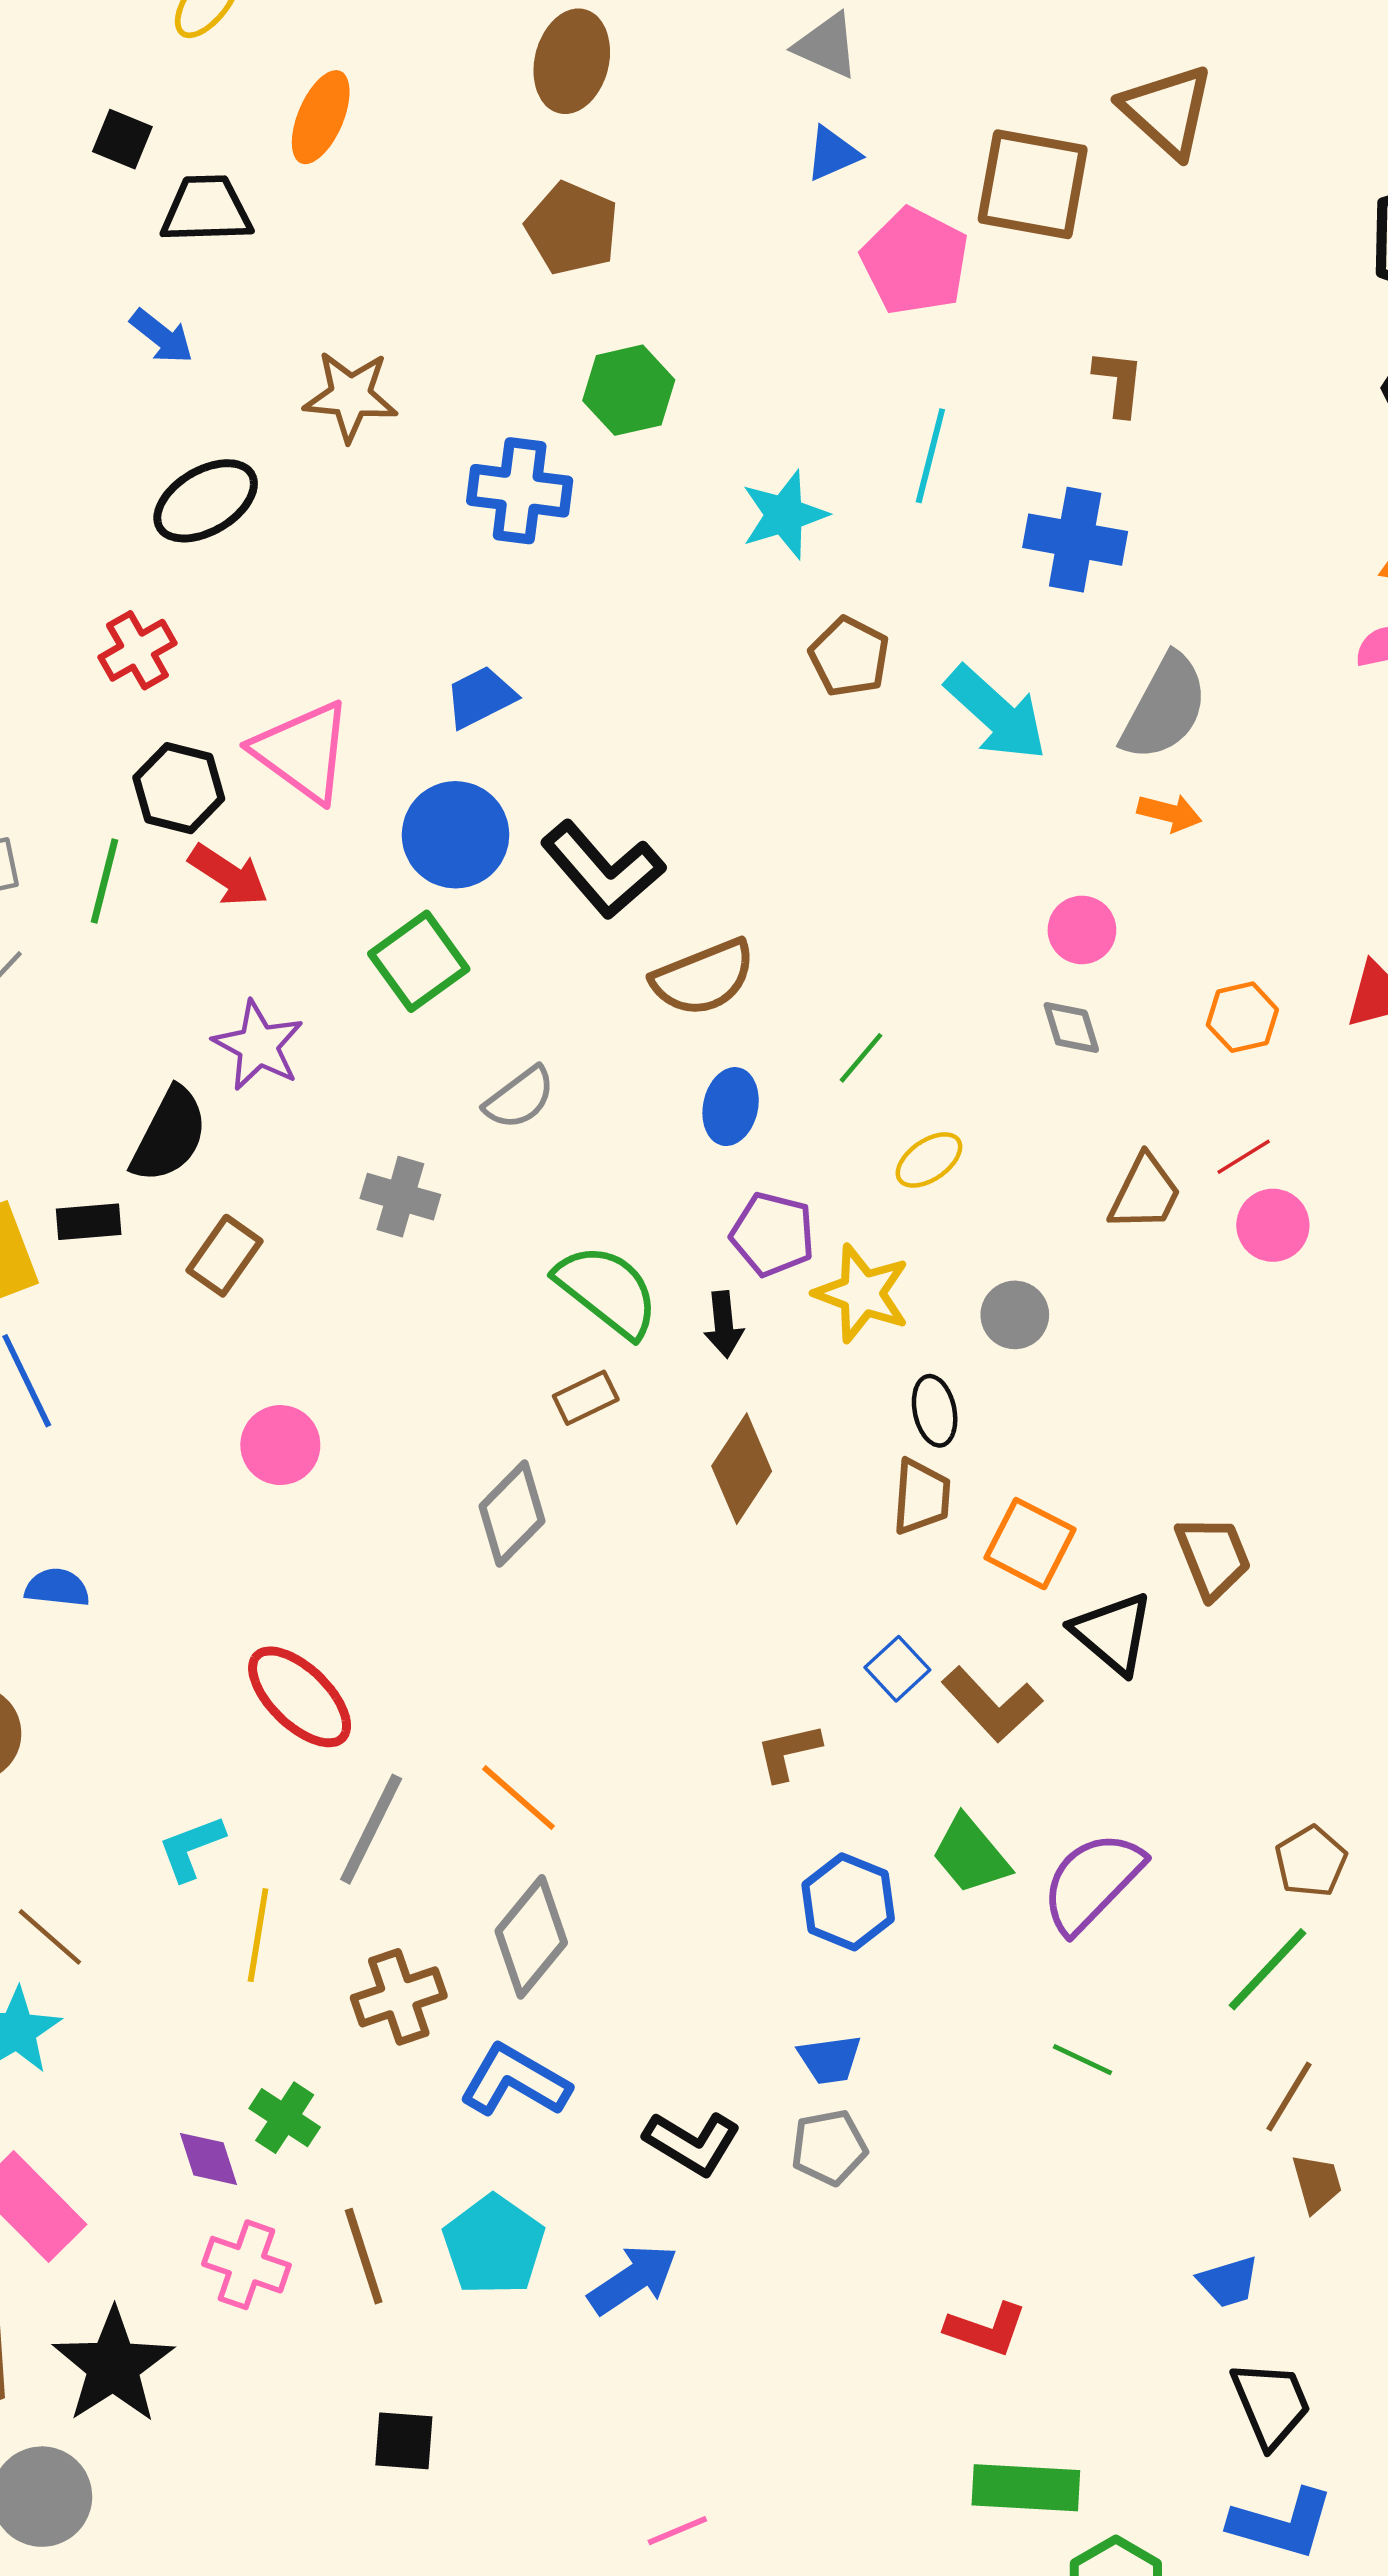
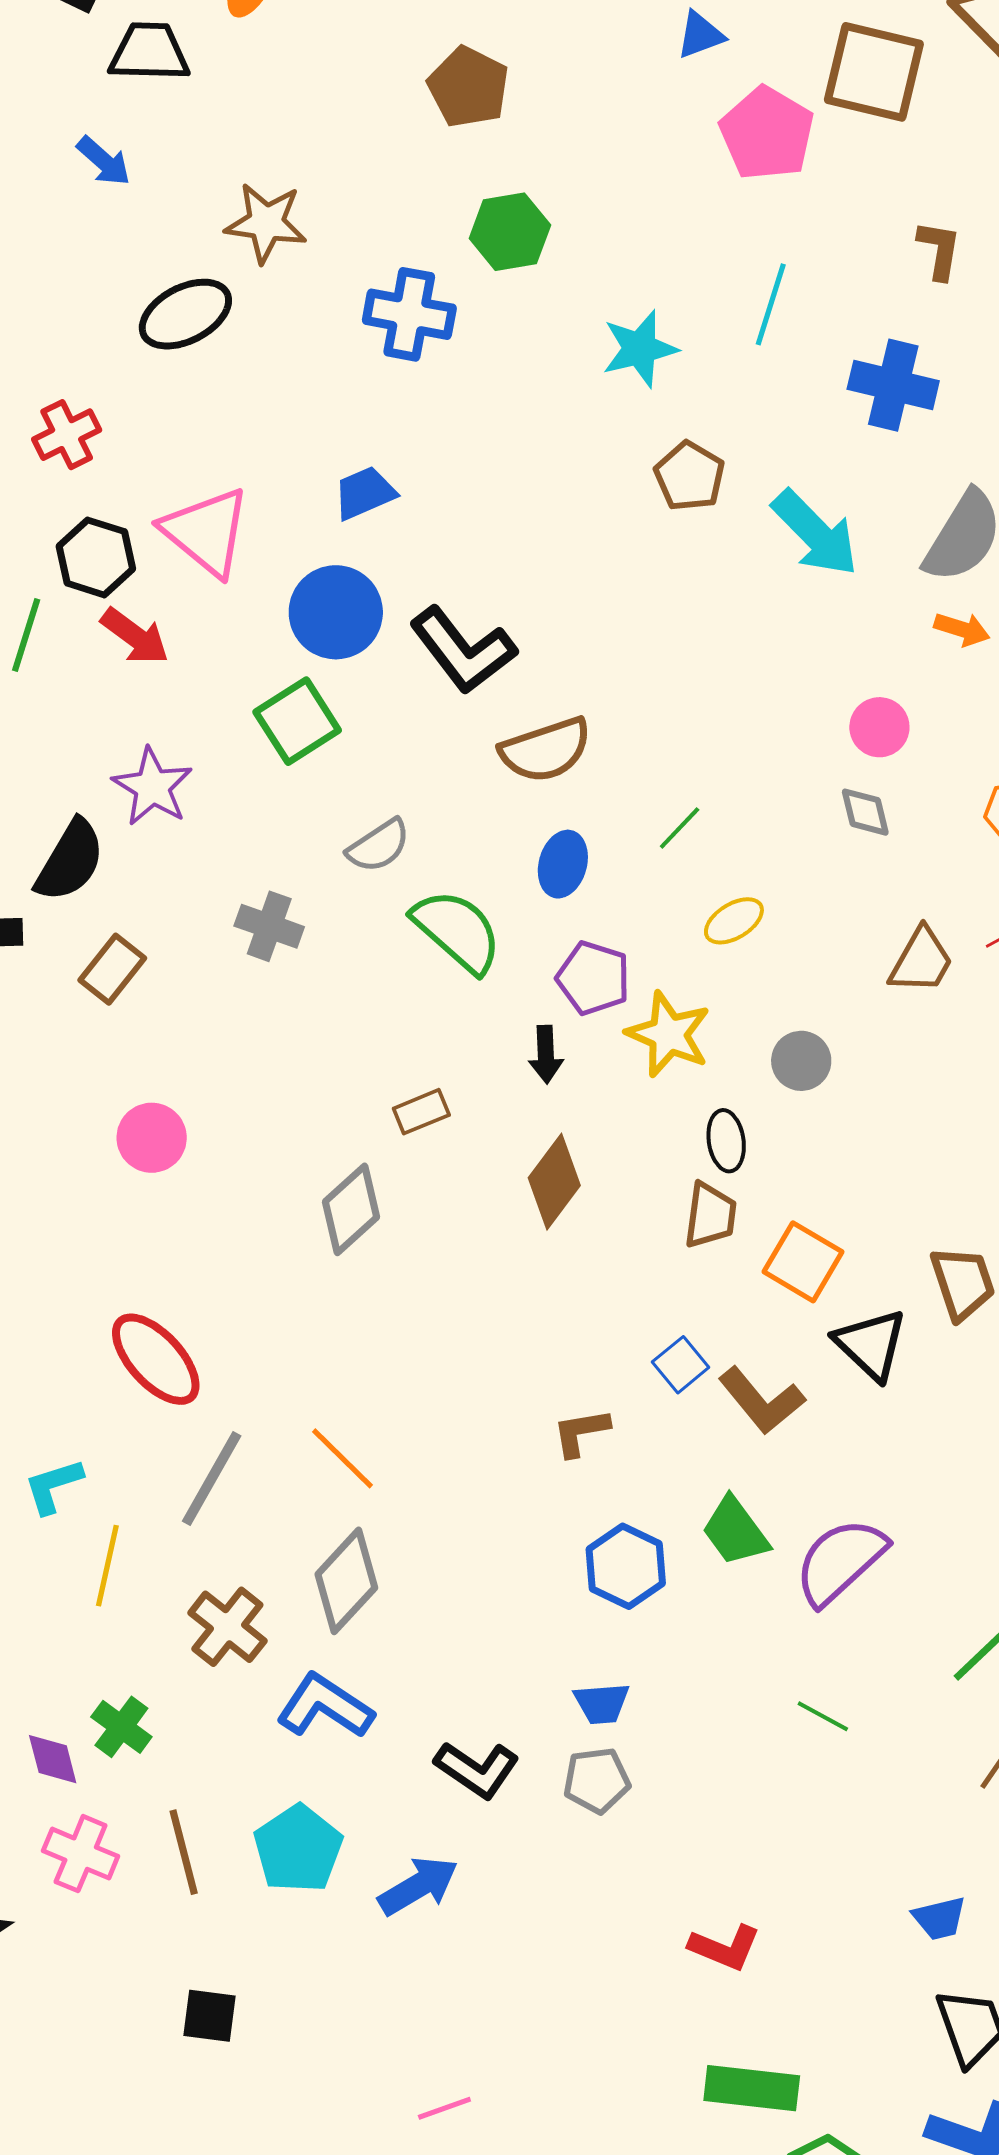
black ellipse: (206, 501) -> (185, 314), moved
green semicircle: (607, 1291) -> (457, 931), moved
brown cross: (399, 1997) -> (227, 1627), turned -36

